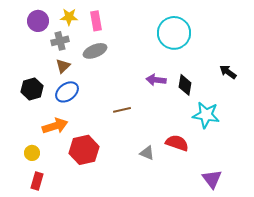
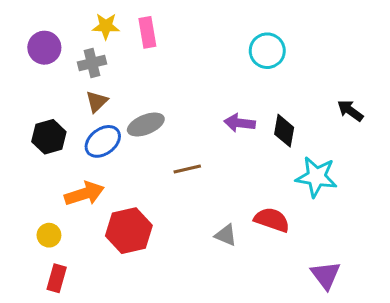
purple circle: (38, 21) -> (44, 48), moved
cyan circle: (174, 33) -> (267, 51), size x0.7
gray ellipse: (95, 51) -> (146, 125), moved

